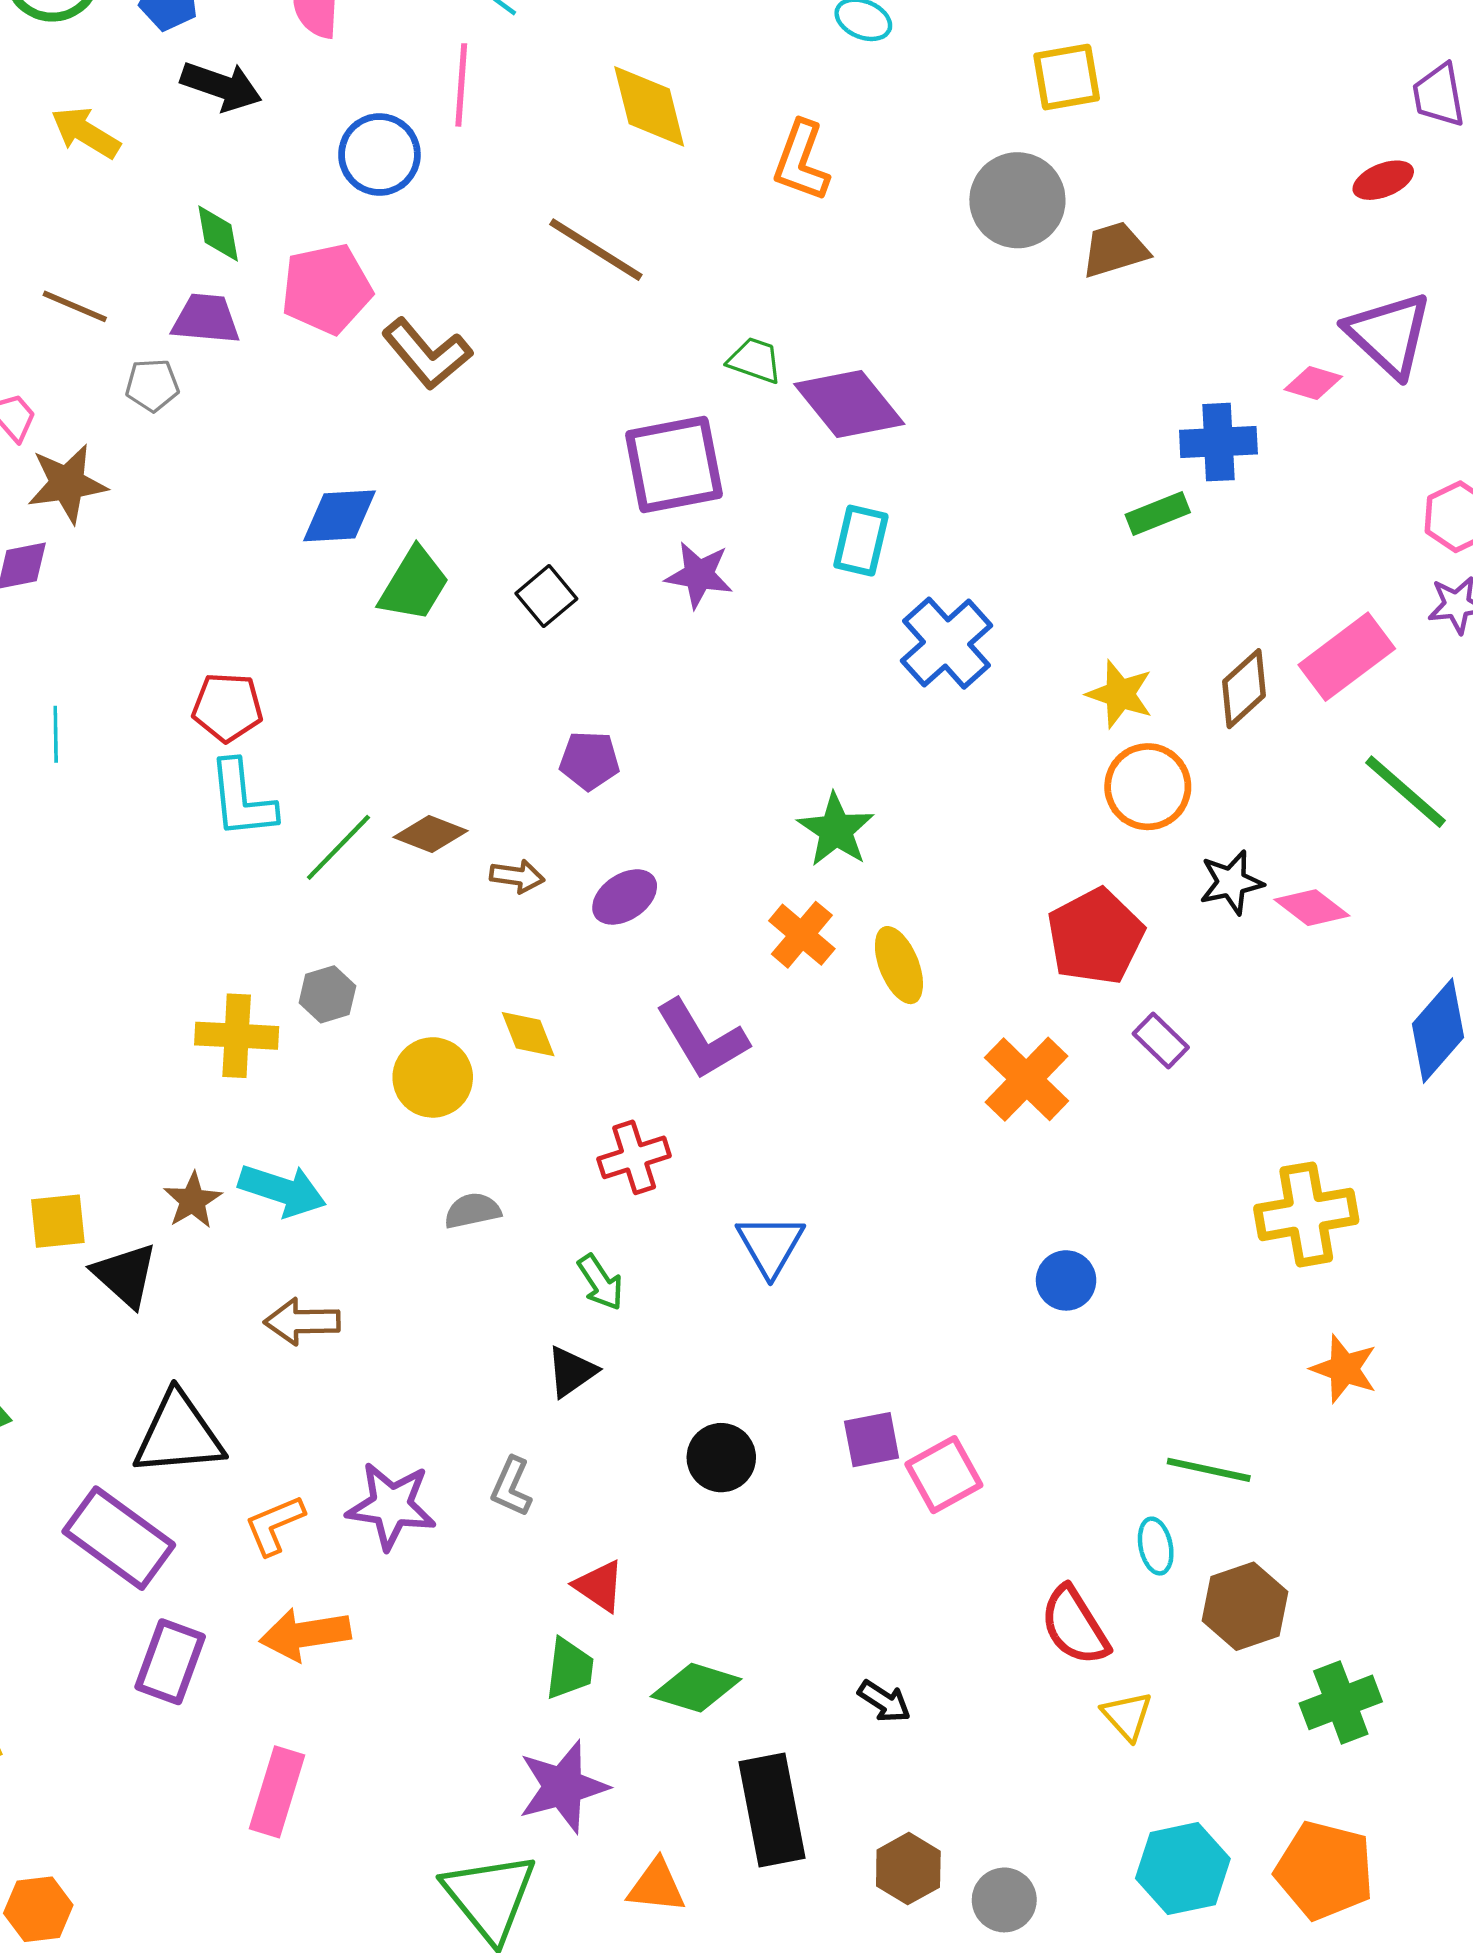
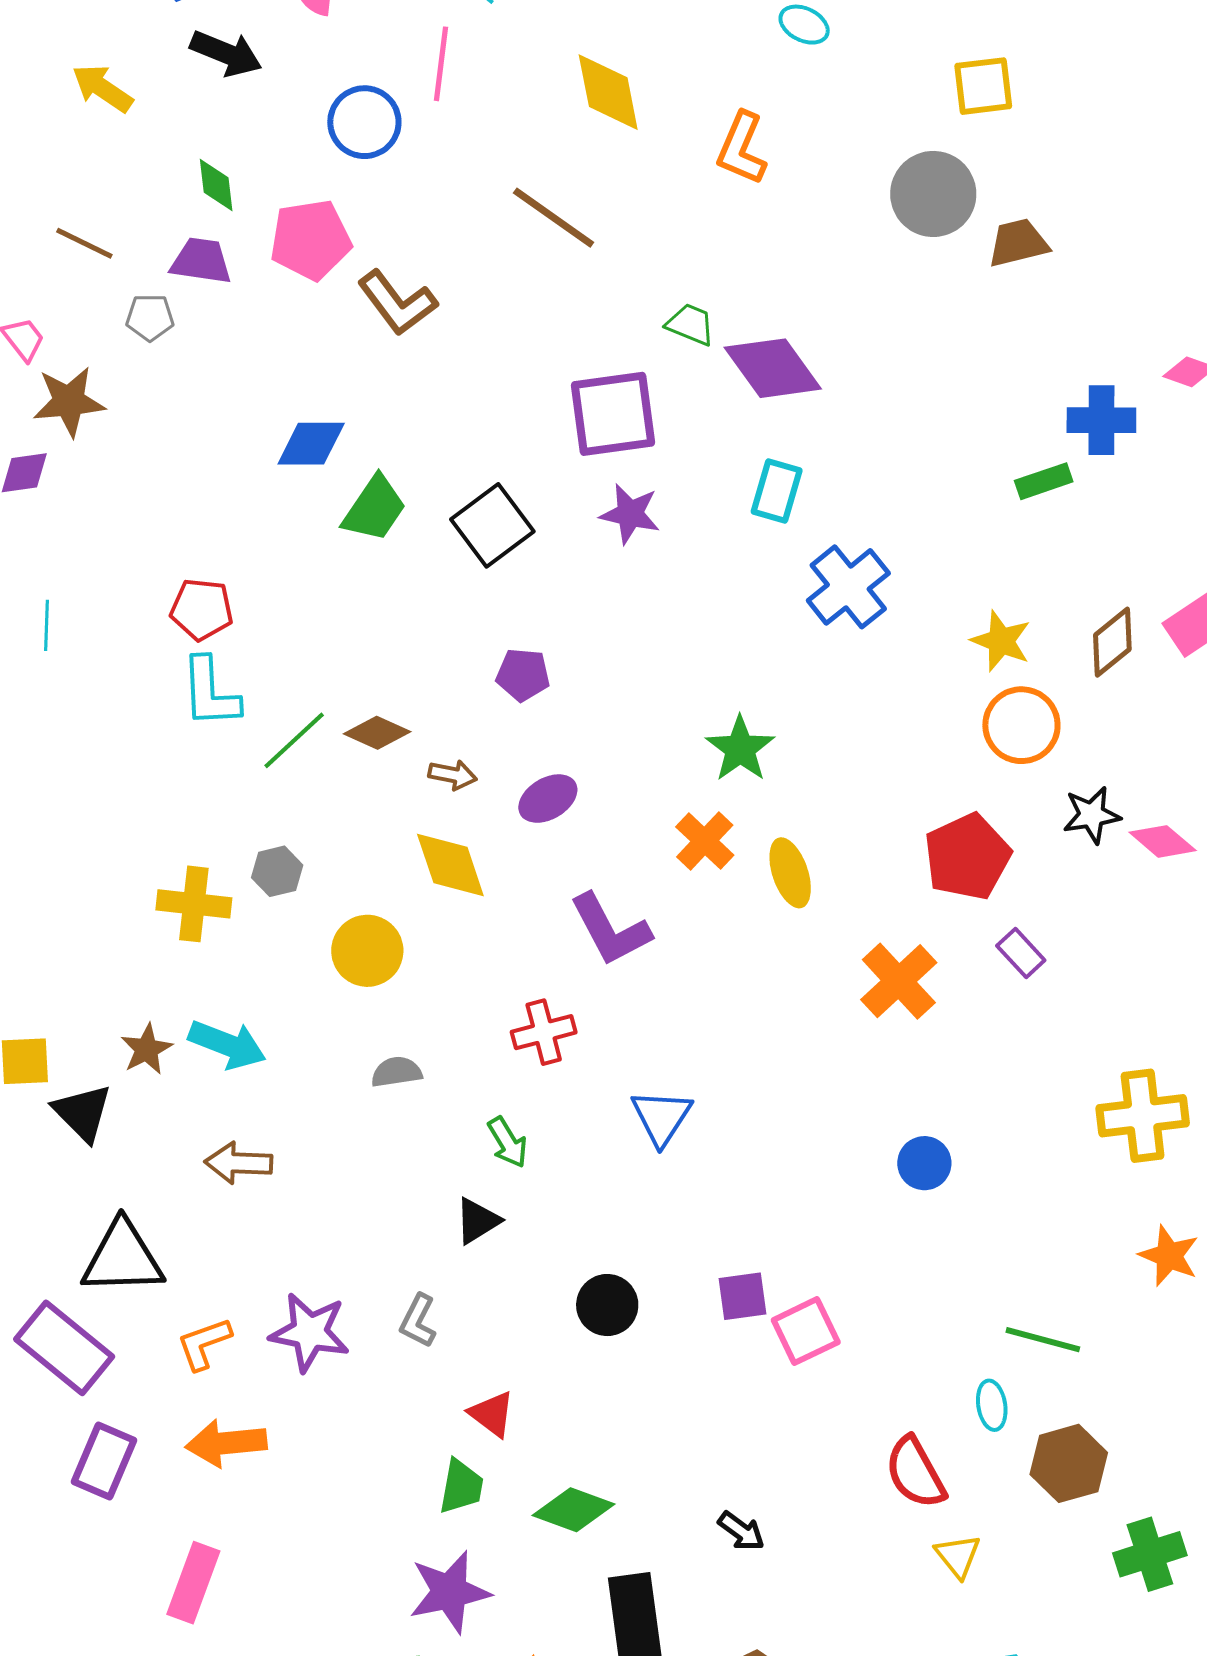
black square: (546, 596) -> (492, 525), size x1.5
yellow diamond: (528, 1034) -> (450, 865), moved, size x1.5

